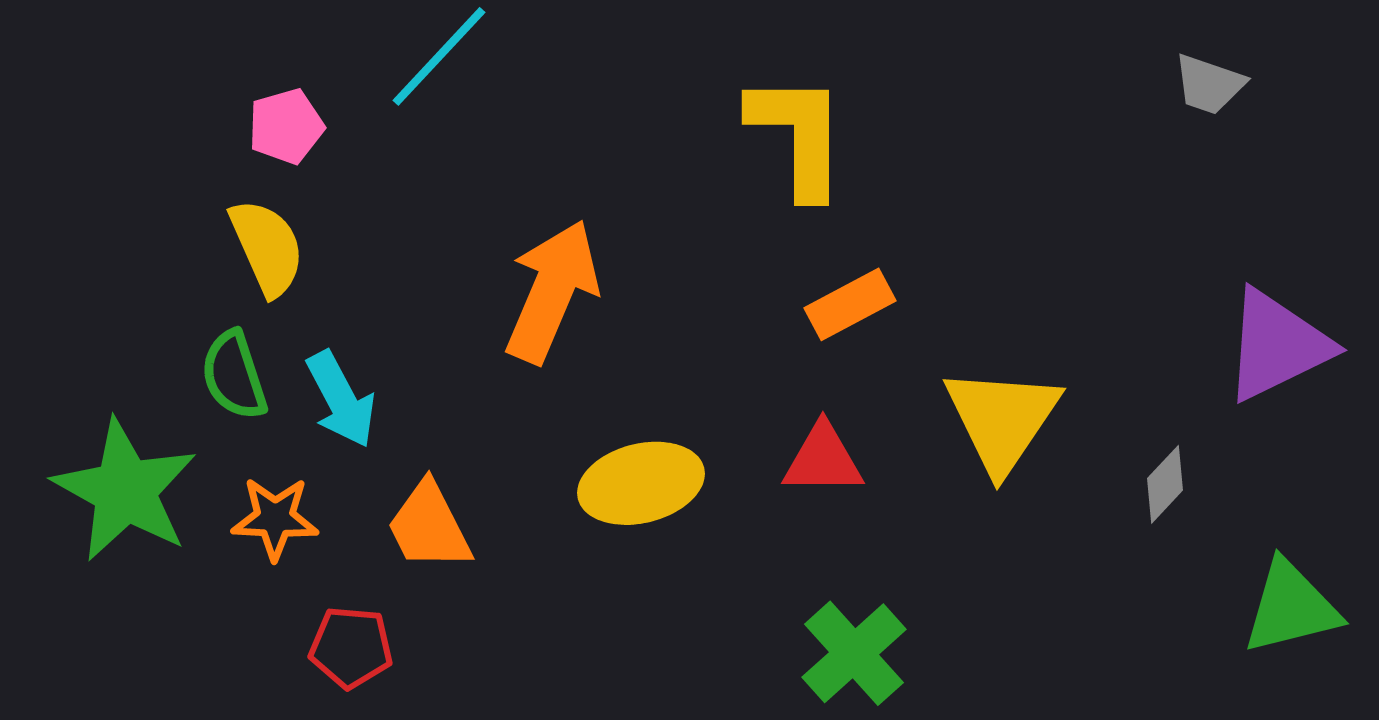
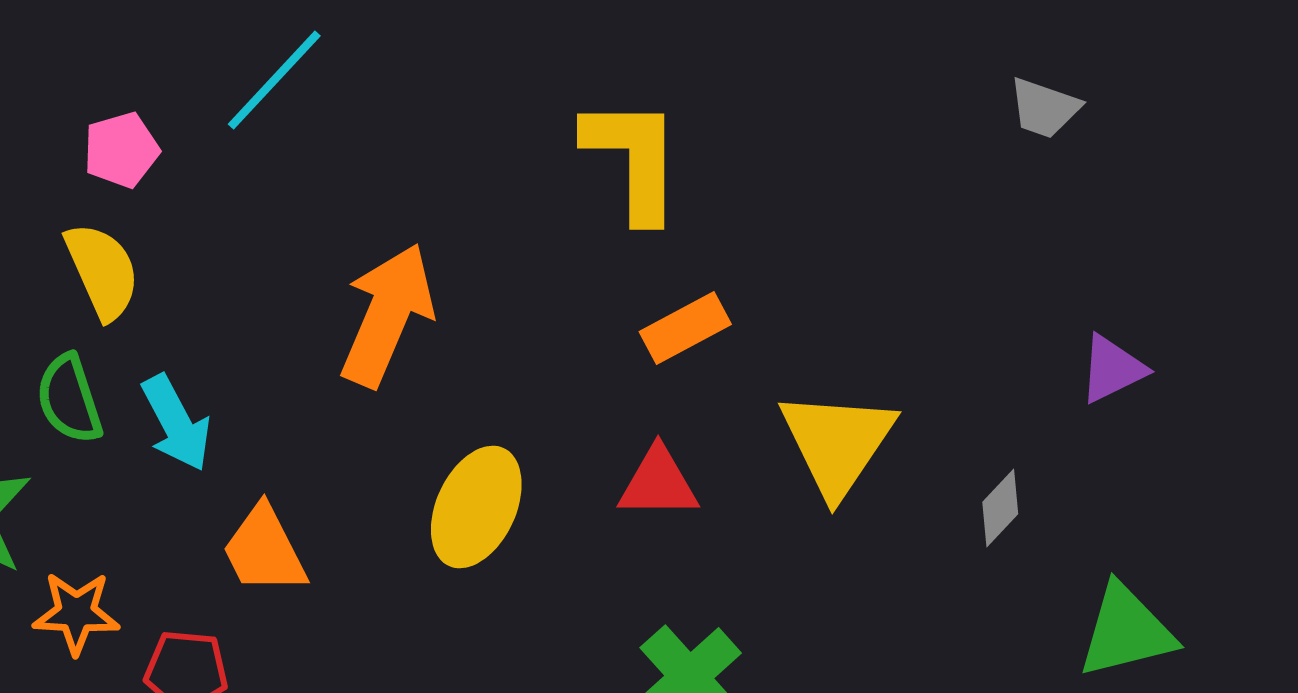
purple triangle: (1277, 345) -> (1112, 369), size x0.6
yellow ellipse: (641, 483) -> (476, 507), turned -51
orange star: (275, 518) -> (76, 613), moved

